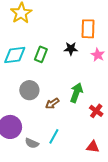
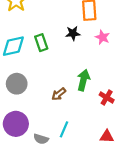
green rectangle: (41, 54) -> (41, 43), turned -35
gray circle: (29, 90) -> (17, 84), moved

